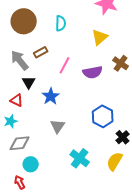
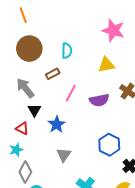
yellow triangle: (100, 37) -> (106, 65), turned 30
brown rectangle: (41, 52) -> (53, 74), moved
gray diamond: (20, 143) -> (25, 172), turned -55

